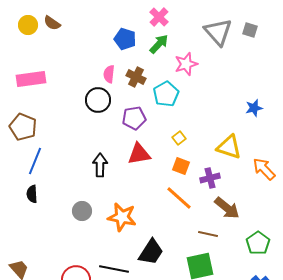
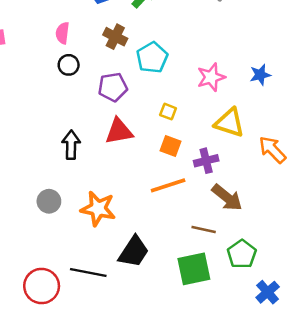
pink star: (186, 64) -> (211, 77), moved
pink semicircle: (109, 74) -> (62, 33), moved
black circle: (98, 100) -> (69, 65), size x0.7
yellow square: (179, 138) -> (168, 112), turned -32
orange line: (179, 198) -> (168, 185), turned -60
green pentagon: (258, 243) -> (242, 254), moved

